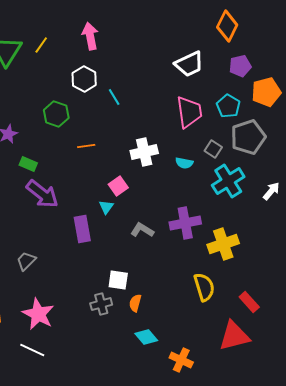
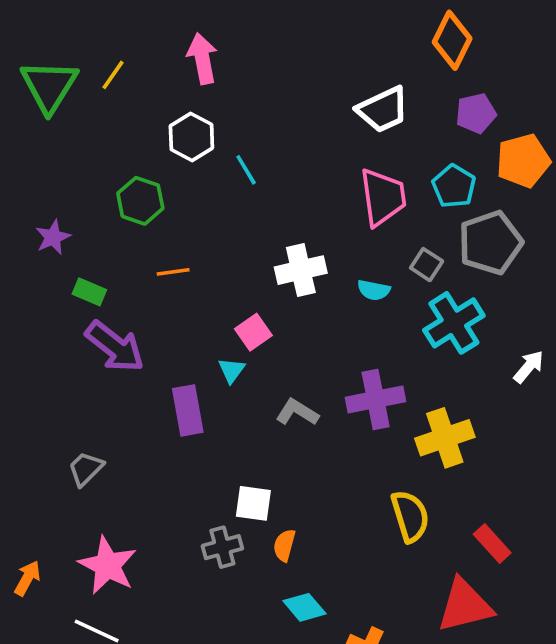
orange line: (86, 146) -> (173, 272), moved
white arrow: (271, 191) -> (529, 367), moved

